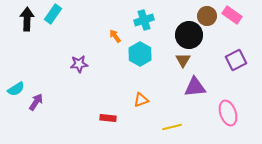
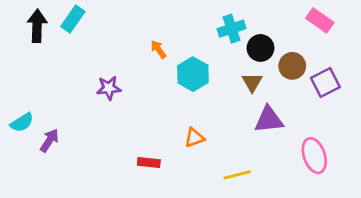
brown circle: (207, 16) -> (292, 66), moved
cyan cross: (144, 20) -> (232, 29), moved
black circle: (189, 35) -> (260, 48), size x0.7

